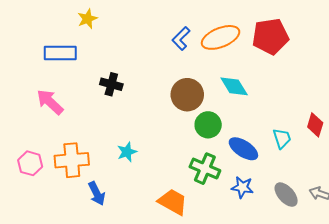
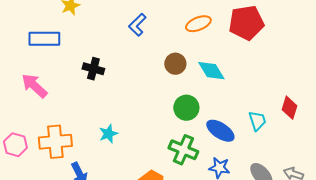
orange ellipse: (221, 37) -> (198, 24), size x0.7
blue L-shape: (181, 38) -> (137, 25), moved
brown circle: (187, 95) -> (175, 64), moved, size x0.7

